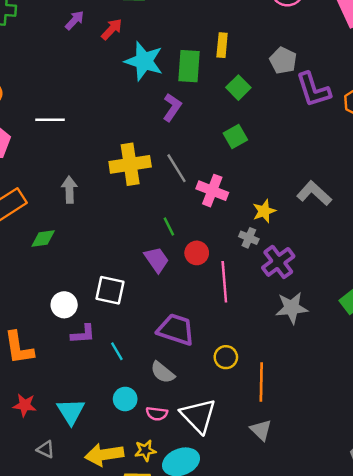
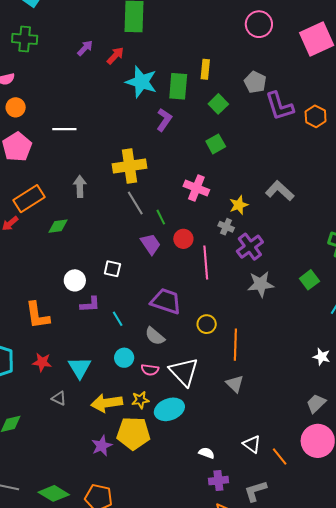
gray line: (176, 168) -> (135, 203), moved
white square: (110, 290) -> (112, 269), size x0.7

